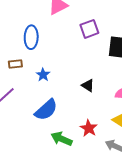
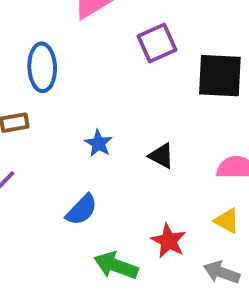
blue star: (43, 75) -> (99, 143), moved
blue semicircle: (46, 110) -> (82, 210), size x0.7

